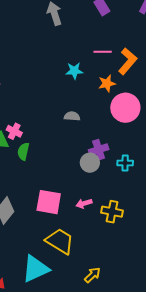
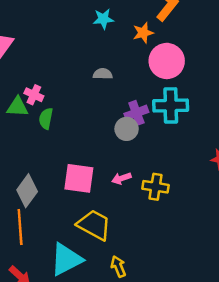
cyan cross: (125, 163) -> (171, 105), moved, size x1.8
yellow arrow: (92, 275) -> (118, 266), moved, turned -66

